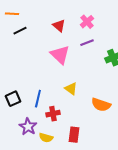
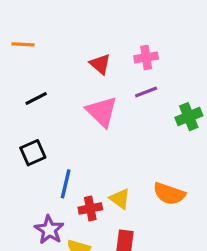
pink cross: (87, 22) -> (146, 57), turned 32
black line: (20, 31) -> (36, 98), moved
yellow triangle: (71, 89) -> (120, 199), moved
black square: (13, 99) -> (33, 153), moved

